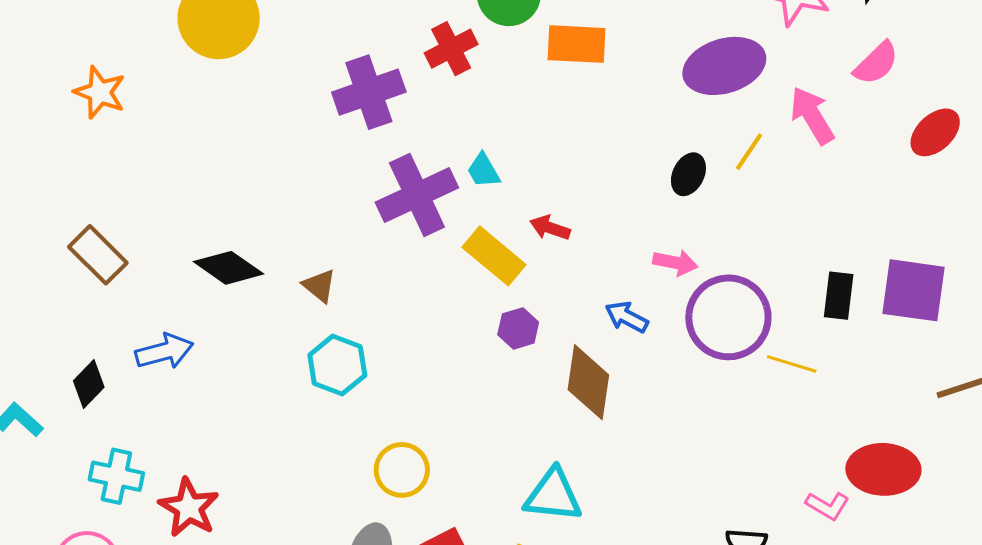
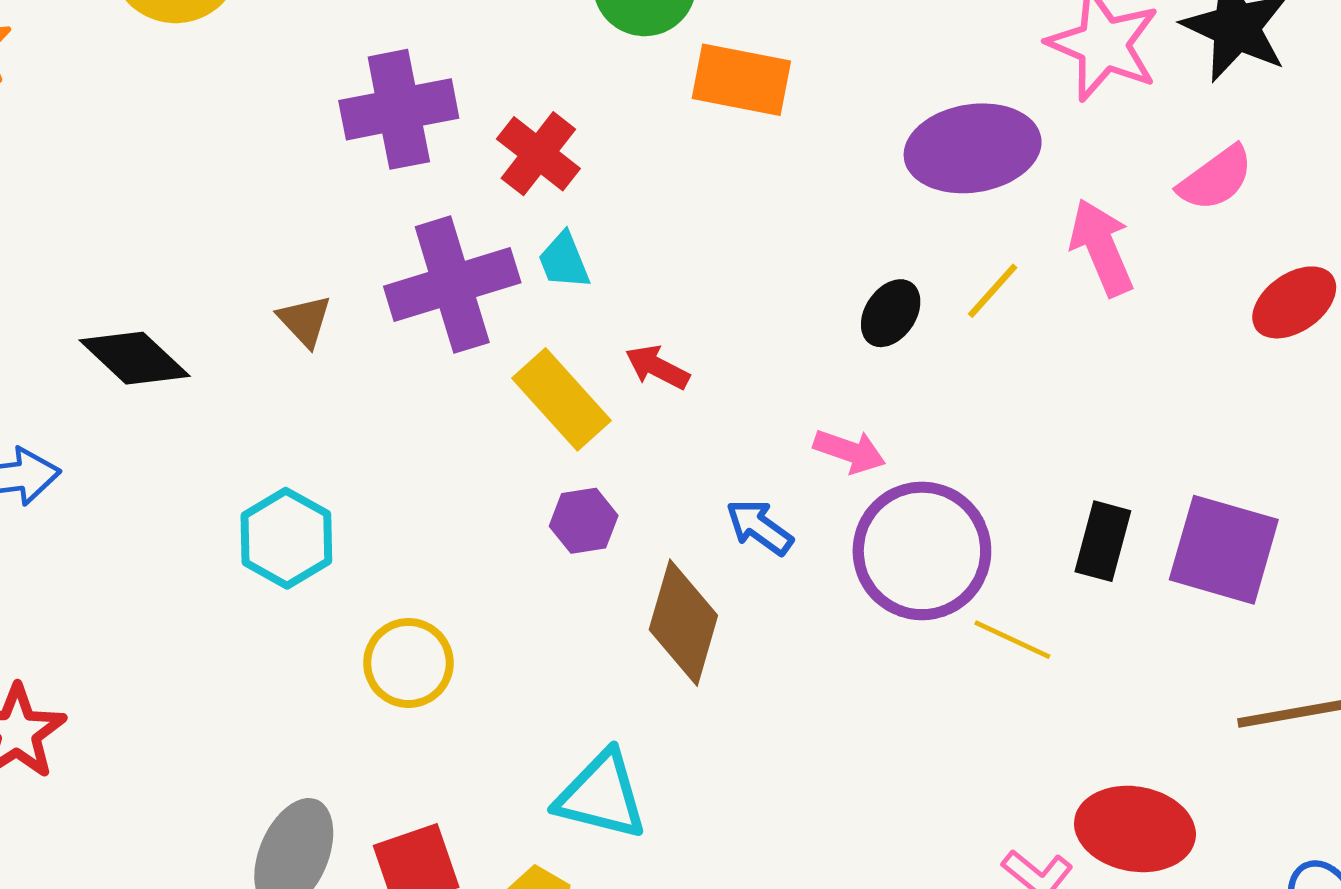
red cross: (451, 49) -> (538, 154), moved, turned -33
brown triangle: (319, 286) -> (305, 321), moved
yellow circle: (402, 470) -> (408, 663), moved

